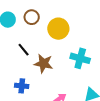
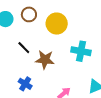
blue cross: (22, 86) -> (25, 84), turned 32

